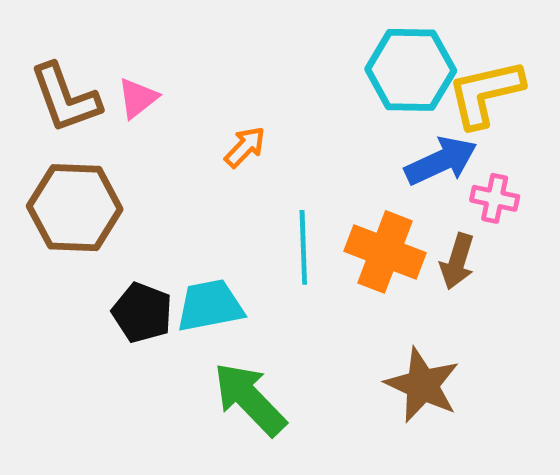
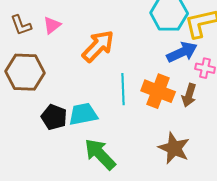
brown L-shape: (65, 98) -> (21, 25), size x0.7
orange arrow: (245, 147) -> (98, 46), size x1.8

